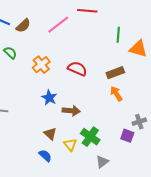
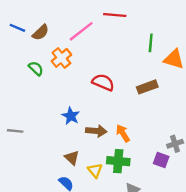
green semicircle: (10, 53) -> (36, 68), moved
orange cross: (41, 65) -> (61, 58), moved
orange arrow: (116, 94) -> (123, 133), moved
green cross: (90, 137) -> (118, 161), turned -30

